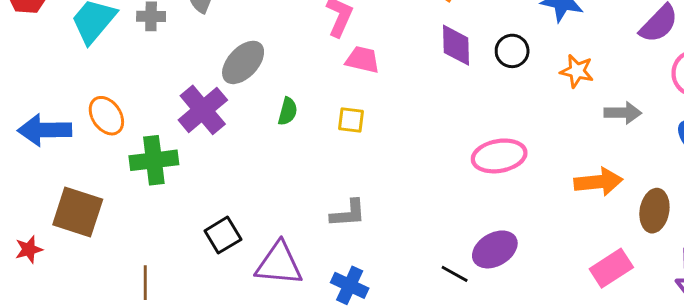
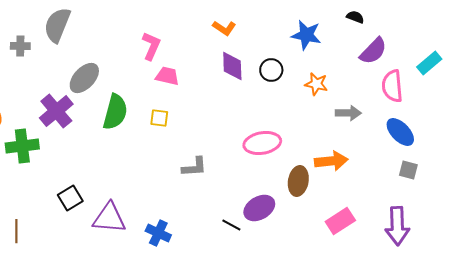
green semicircle: (288, 111) -> (115, 112), size x1.8
brown ellipse: (654, 211) -> (298, 181), moved
gray L-shape: (348, 213) -> (194, 167), moved

